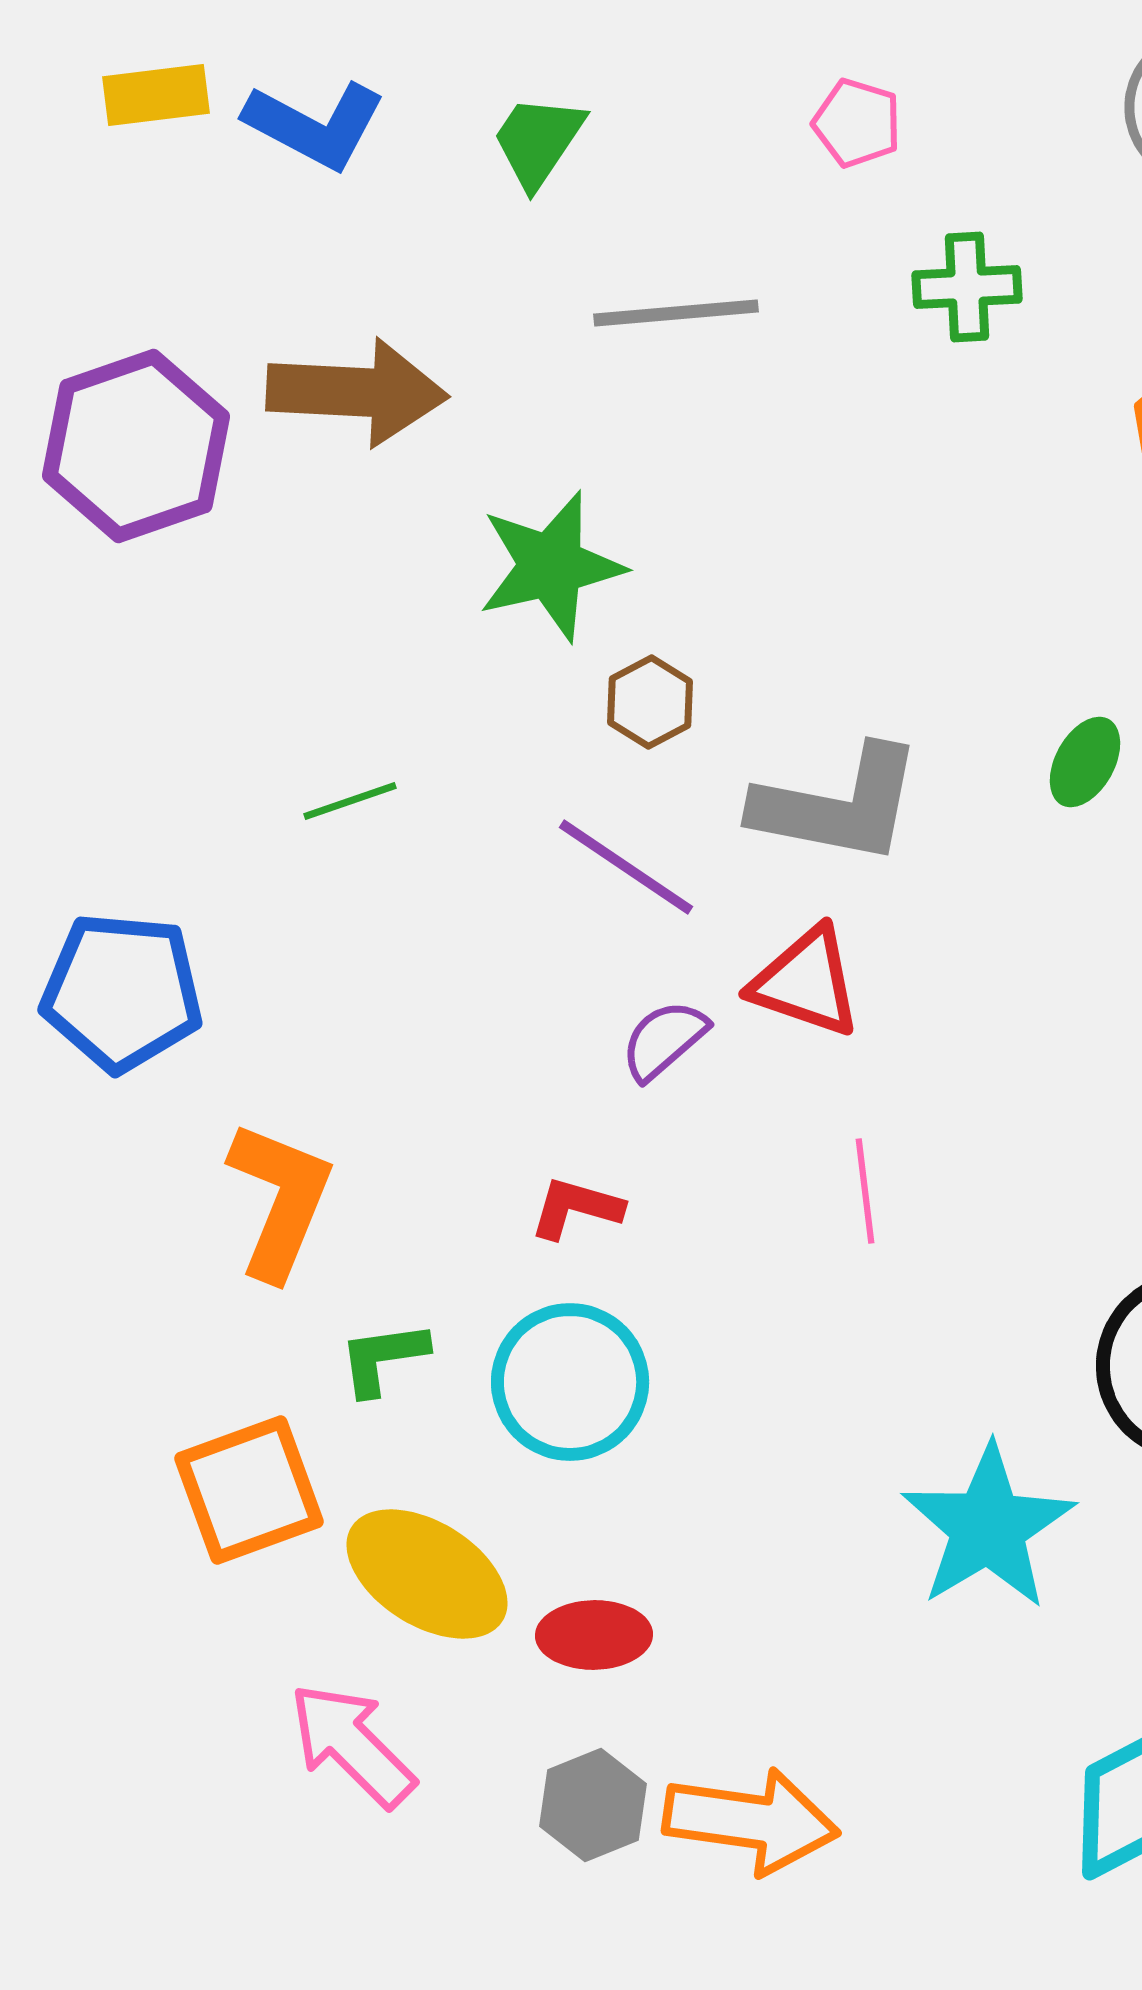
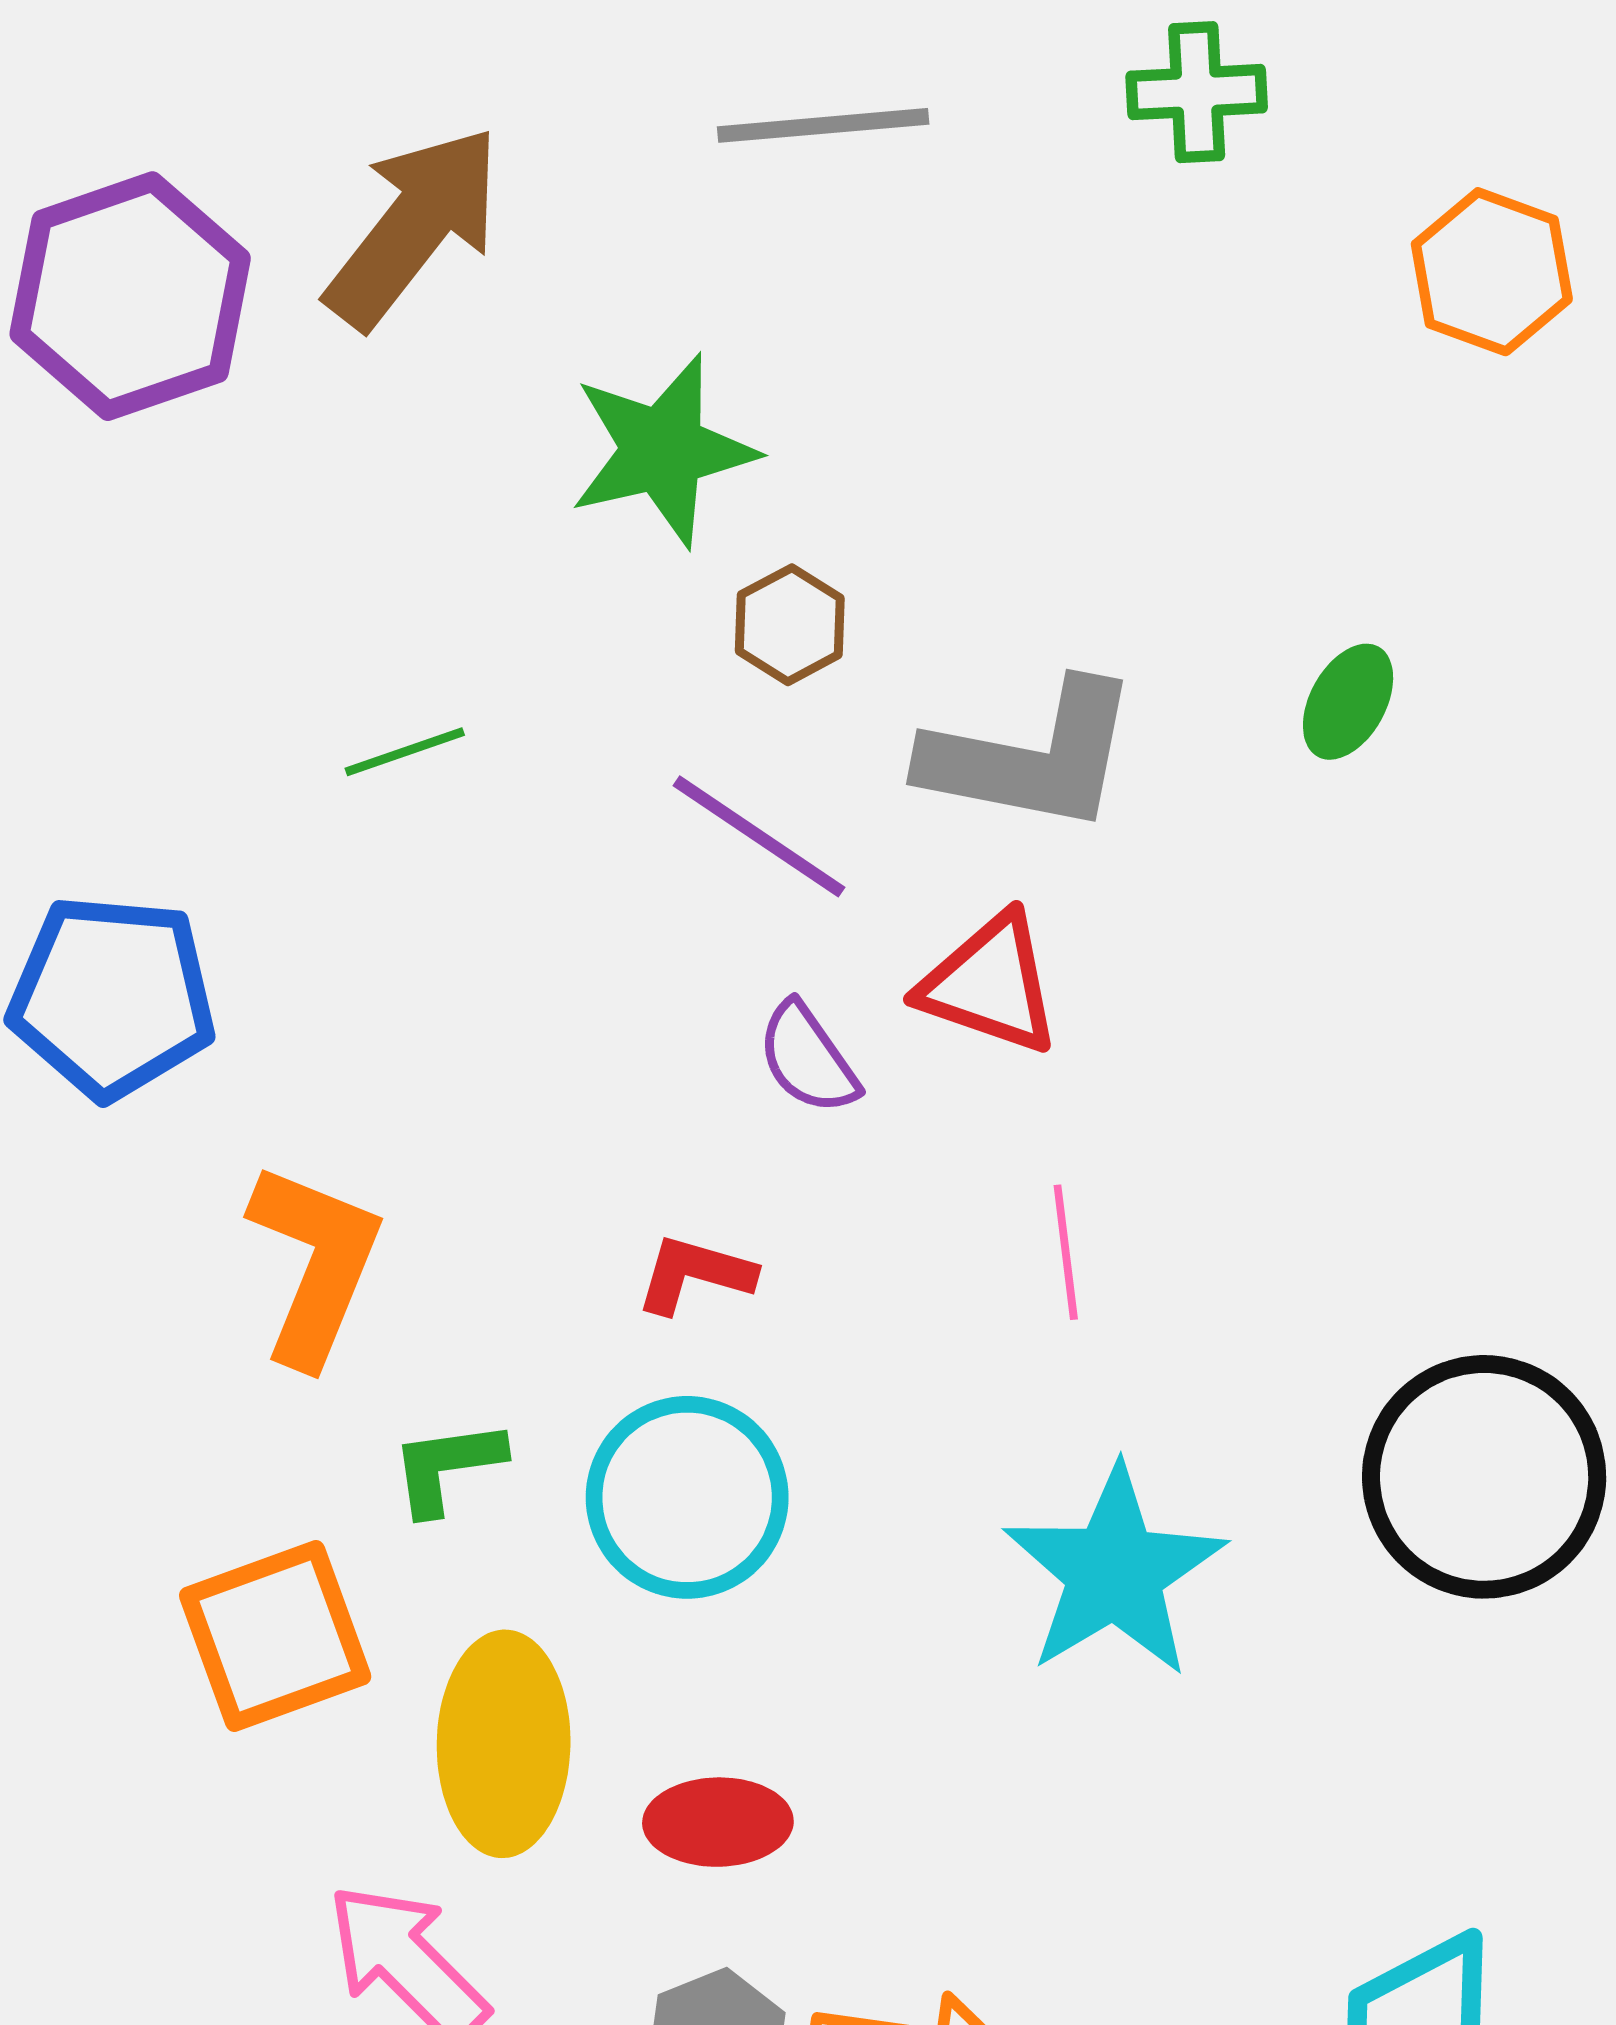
brown arrow: (357, 392) -> (414, 227), turned -55
purple semicircle: (664, 1040) -> (808, 1058), turned -84
cyan star: (988, 1527) -> (1114, 1572), moved
yellow ellipse: (427, 1574) -> (504, 1744), turned 59

